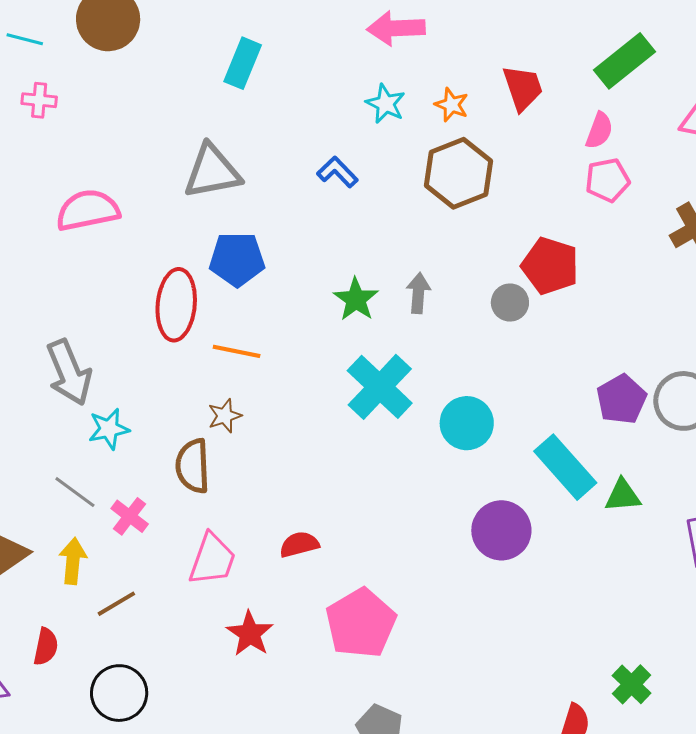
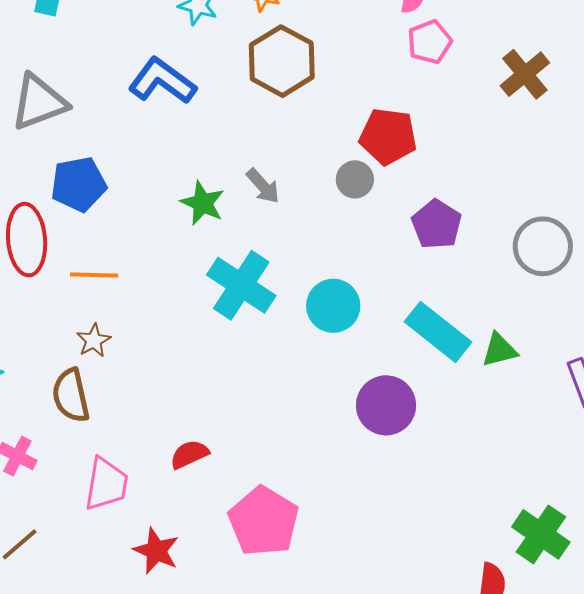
blue L-shape: (337, 172) -> (162, 81), size x1.6
gray arrow: (418, 293) -> (263, 186), turned 144
purple pentagon: (621, 399) -> (437, 224), moved
green cross: (632, 684) -> (541, 534), size x1.4

